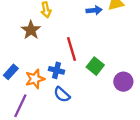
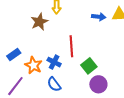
orange star: (35, 79) -> (33, 65), turned 30
purple circle: (123, 82) -> (98, 84), moved

